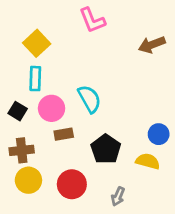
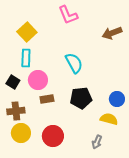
cyan semicircle: (89, 99) -> (74, 63), moved
black pentagon: (106, 149) -> (81, 98), moved, turned 30
gray arrow: (118, 196) -> (97, 142), moved

